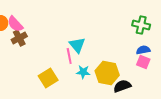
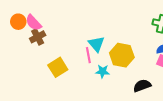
yellow hexagon: (107, 73) -> (122, 55), moved
yellow square: (48, 78) -> (58, 67), moved

